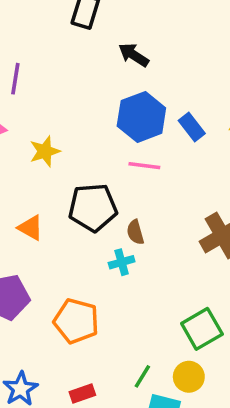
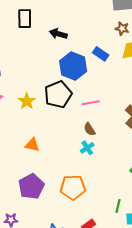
blue rectangle: (192, 127) -> (101, 54), moved
pink line: (144, 166) -> (91, 103), moved
black pentagon: (93, 207) -> (58, 95), moved

